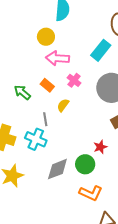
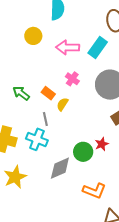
yellow circle: (46, 37) -> (33, 36), moved
pink arrow: (58, 58) -> (68, 47), moved
orange rectangle: (47, 85) -> (48, 93), moved
green circle: (85, 164) -> (83, 152), moved

